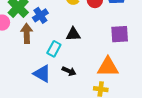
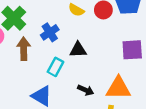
blue cross: (40, 15) -> (50, 32), moved
black arrow: (69, 71) -> (86, 90), moved

